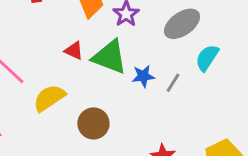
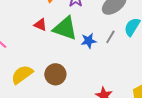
gray line: (173, 83) -> (110, 37), moved
yellow semicircle: (49, 98) -> (22, 75), moved

